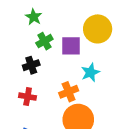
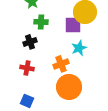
green cross: (44, 41) -> (41, 22), turned 32
purple square: (71, 46) -> (73, 25), moved

